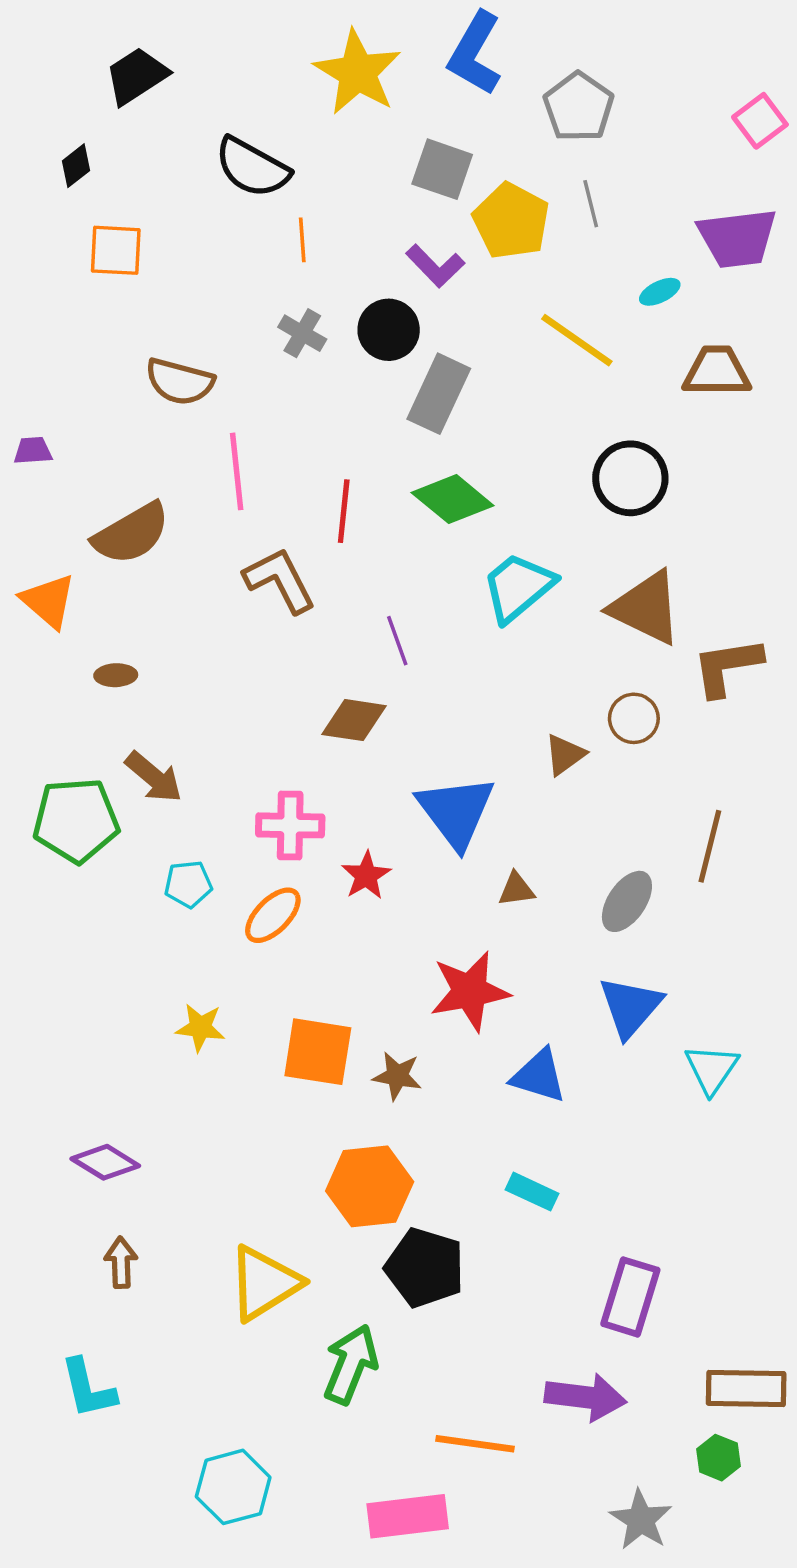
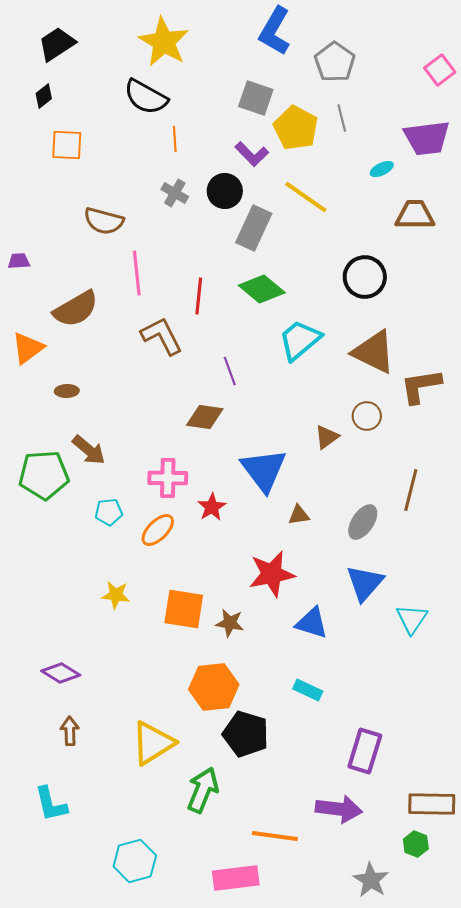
yellow star: (358, 72) -> (164, 42), moved
black trapezoid: (136, 76) -> (57, 44), moved
yellow line: (577, 340) -> (306, 197), moved
orange triangle: (48, 601) -> (28, 348), turned 42

